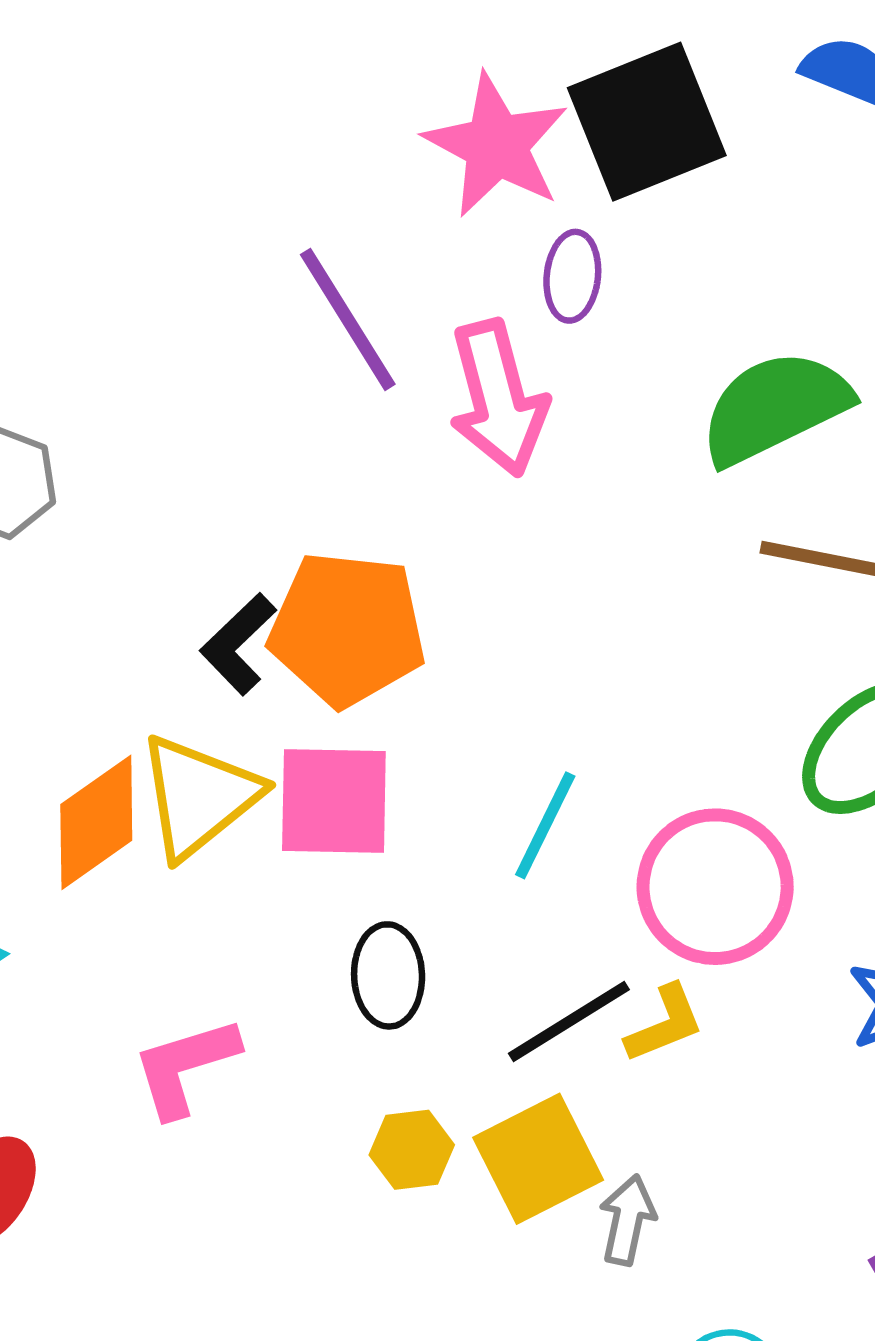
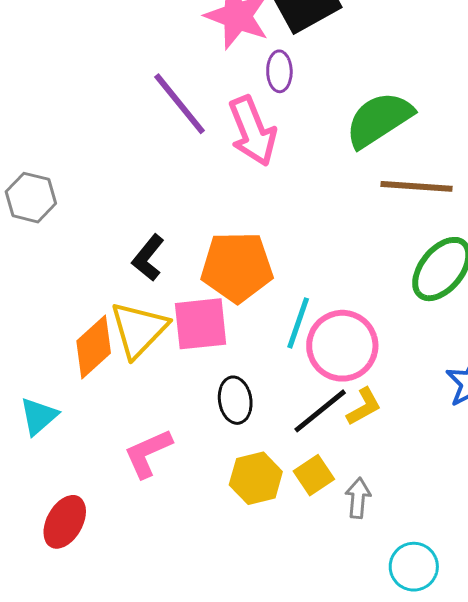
orange pentagon: (347, 629) -> (237, 267), moved
pink circle: (715, 887) -> (342, 346), moved
yellow hexagon: (412, 1150) -> (256, 478), size x1.4
yellow square: (538, 1159) -> (314, 475), size x0.7

